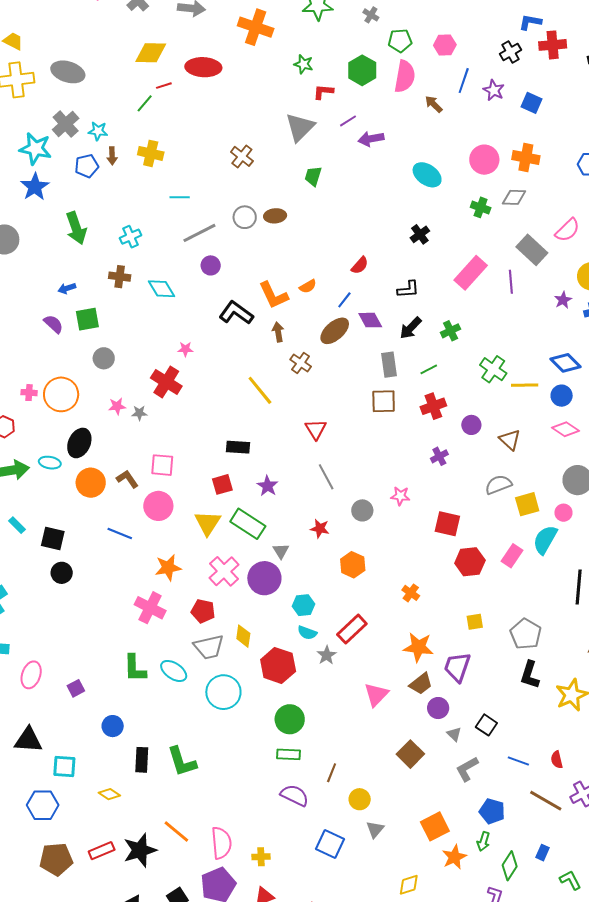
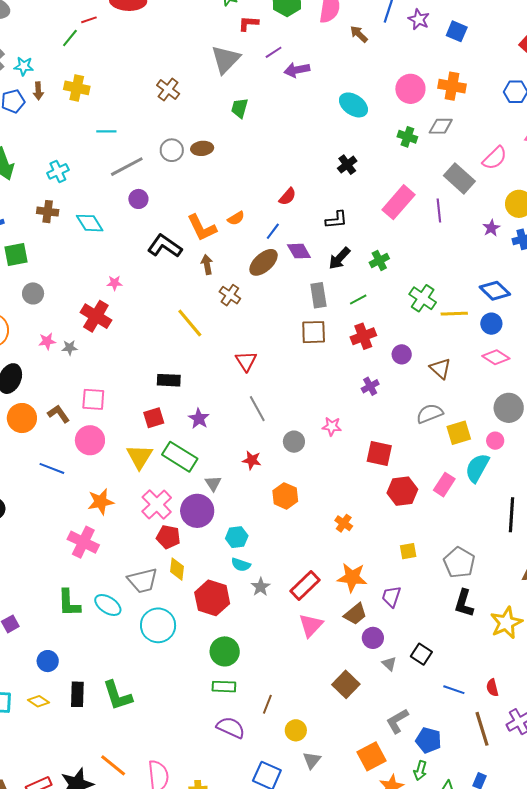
red pentagon: (203, 611) -> (168, 537), moved
red rectangle: (352, 629) -> (305, 586), moved
purple trapezoid: (457, 667) -> (391, 597), size x0.7
gray L-shape: (467, 769) -> (397, 721), moved
yellow diamond: (109, 794) -> (38, 701), moved
brown line: (546, 801) -> (482, 729), turned 44

